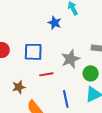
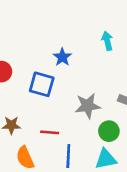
blue star: (55, 23) -> (62, 57), moved
red line: (46, 74) -> (50, 132), moved

